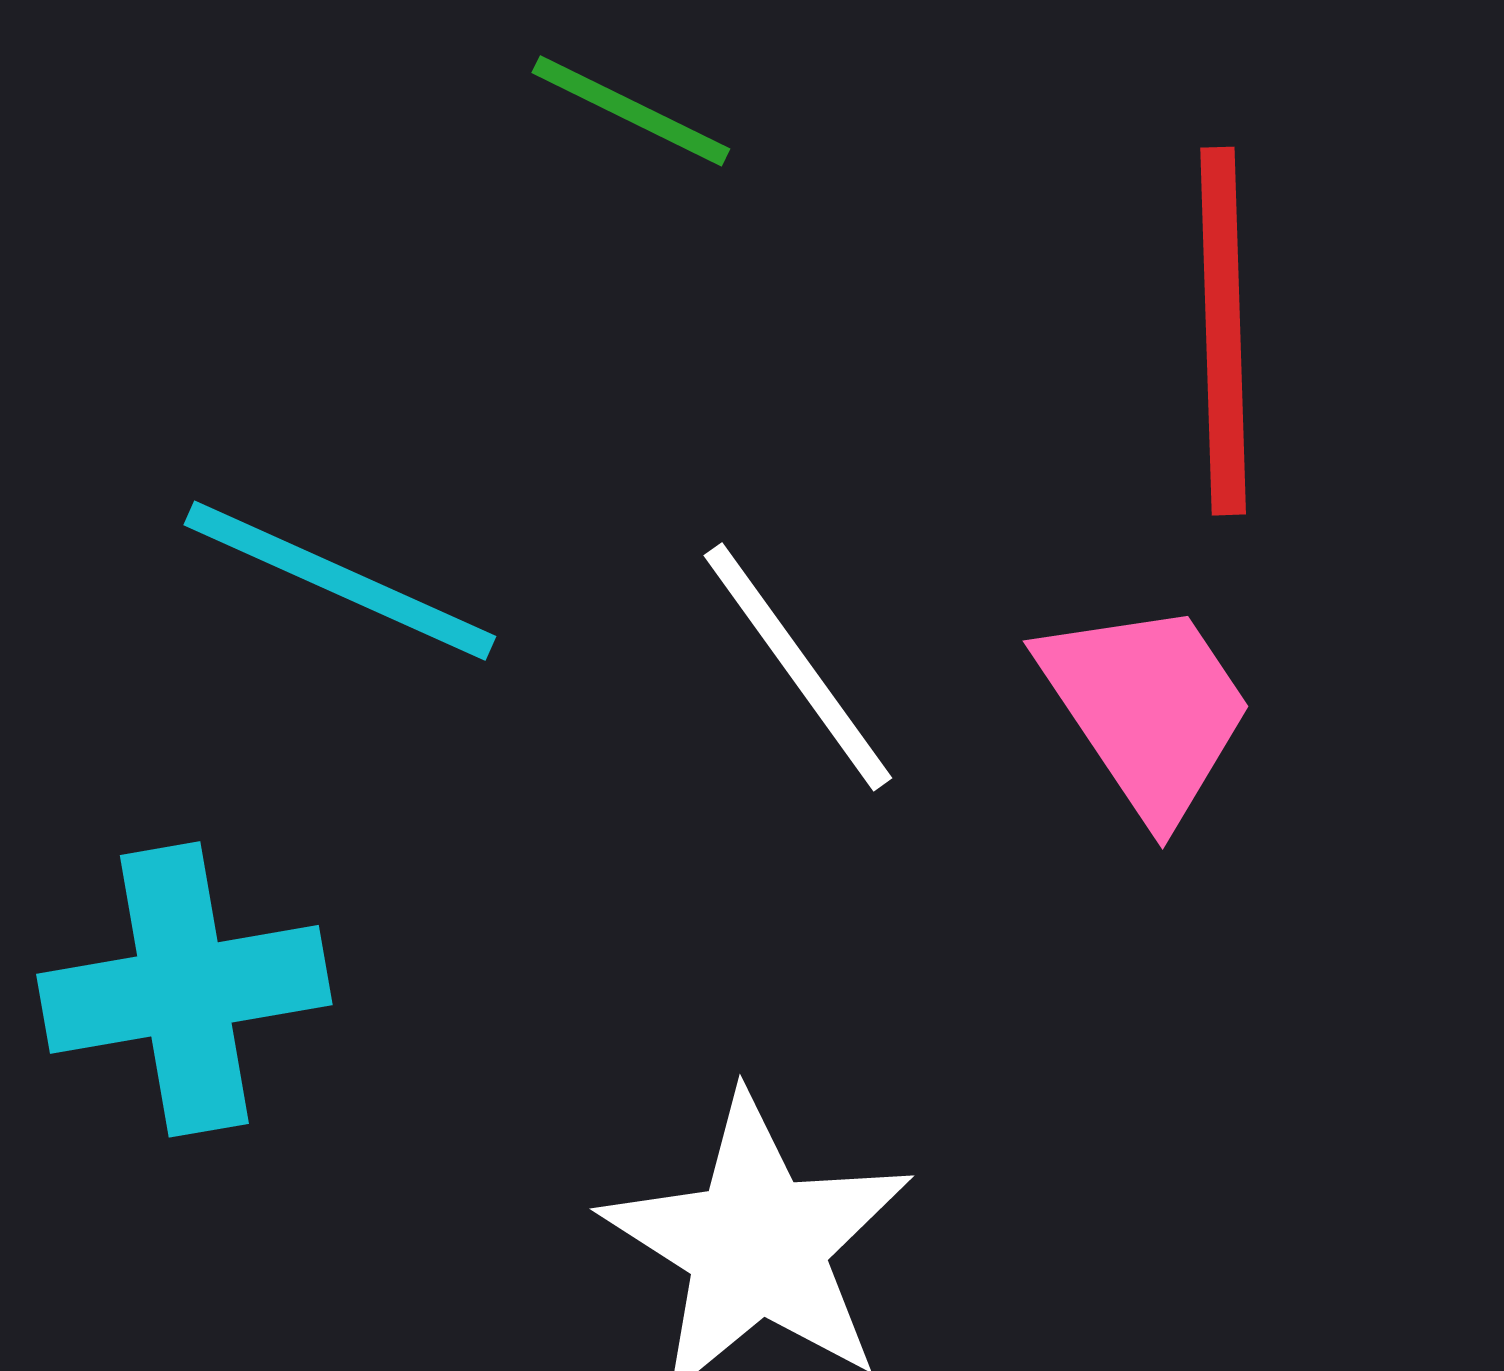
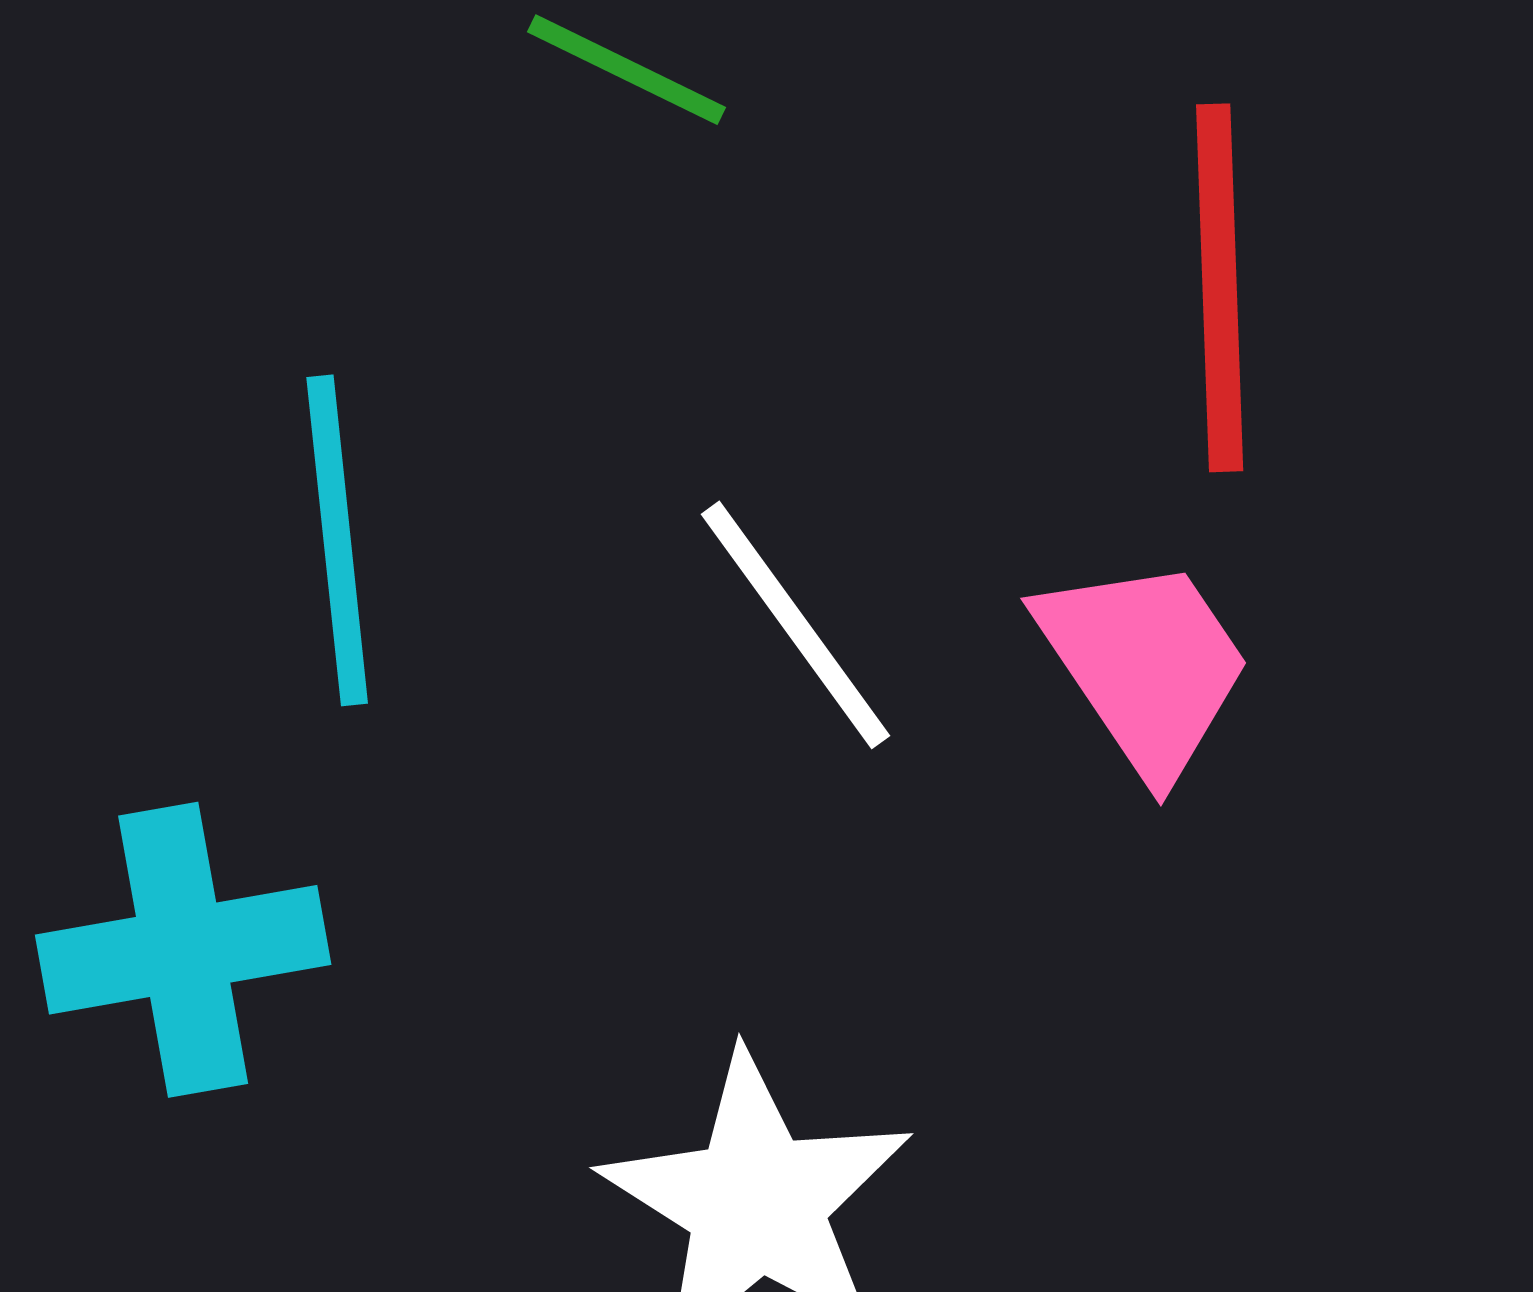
cyan line: (340, 581) -> (337, 540), turned 60

